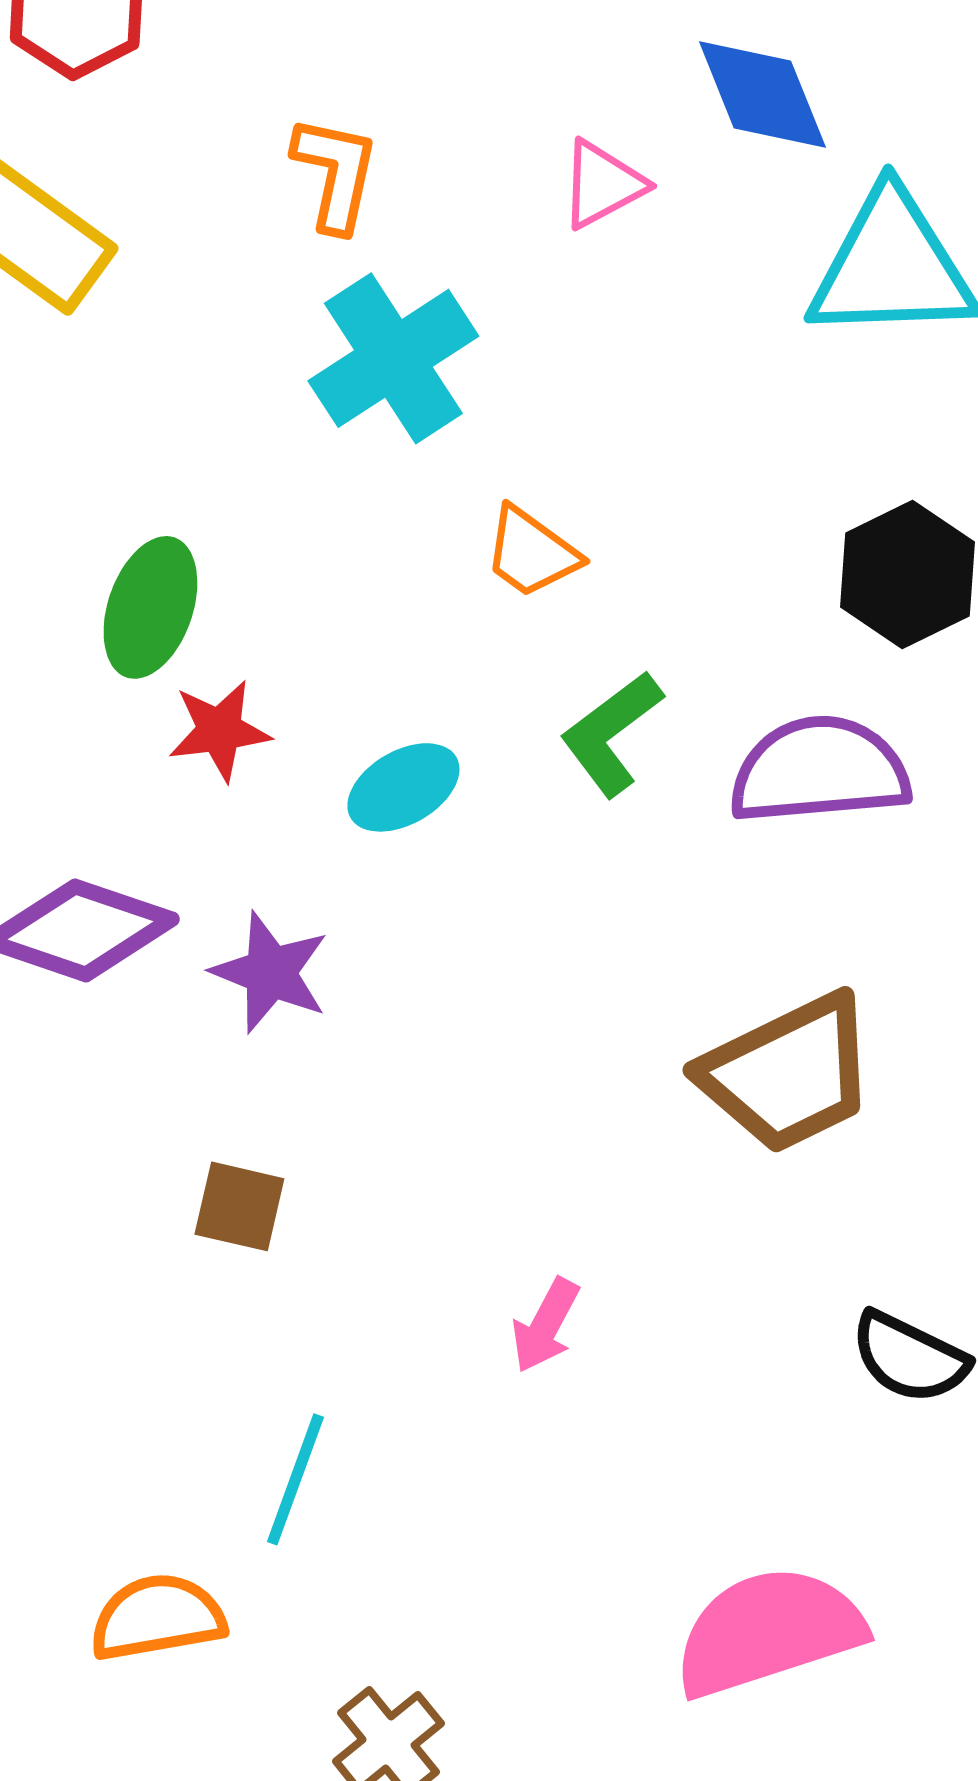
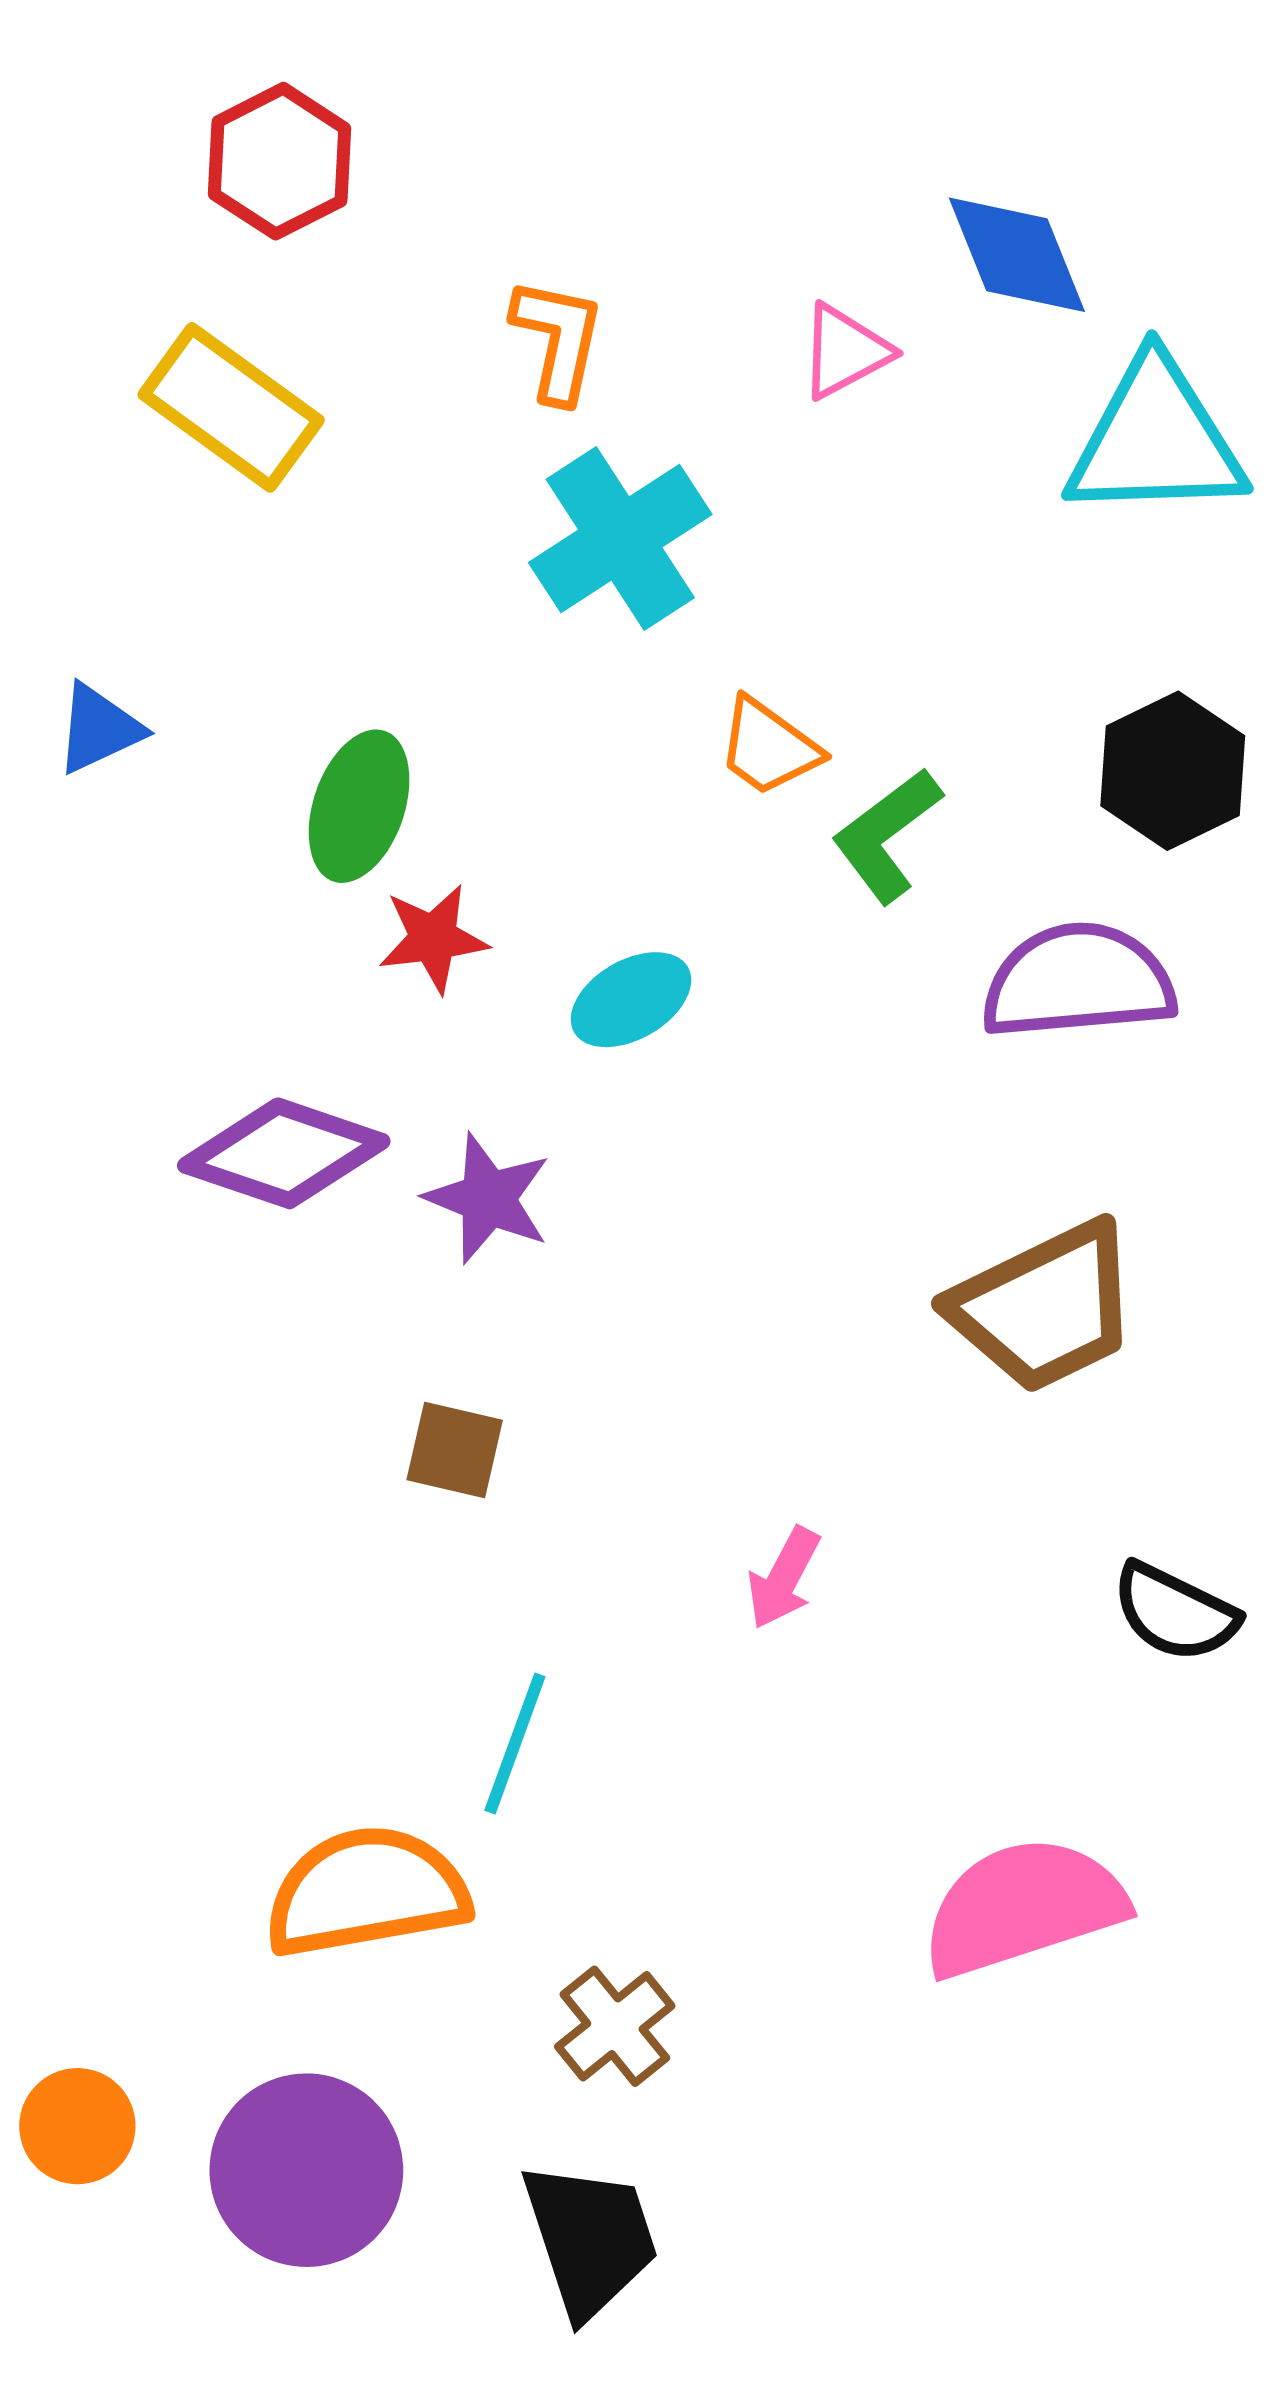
green L-shape: (611, 733) -> (887, 835), moved
orange semicircle: (157, 1617) -> (367, 1892), size x1.4

